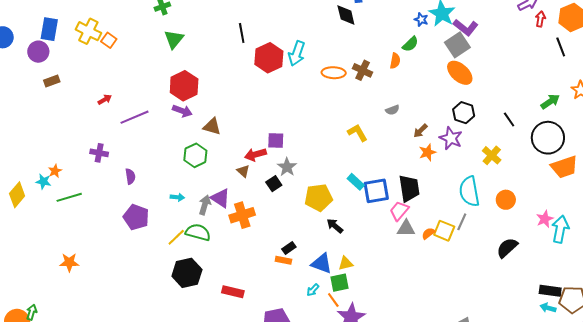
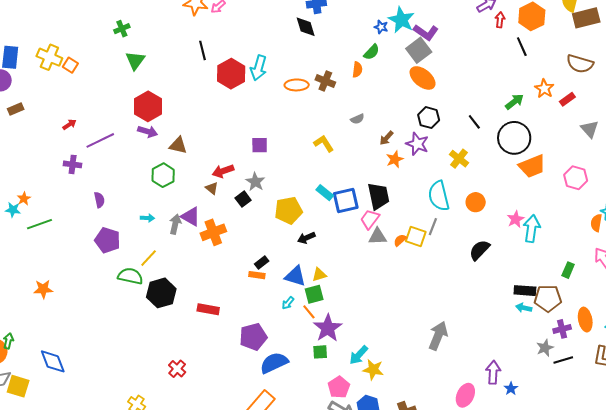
purple square: (276, 141) -> (260, 145), moved
purple cross: (99, 153) -> (73, 164), moved
black arrow: (335, 226) -> (306, 238), turned -60
green semicircle: (198, 232) -> (130, 276), moved

